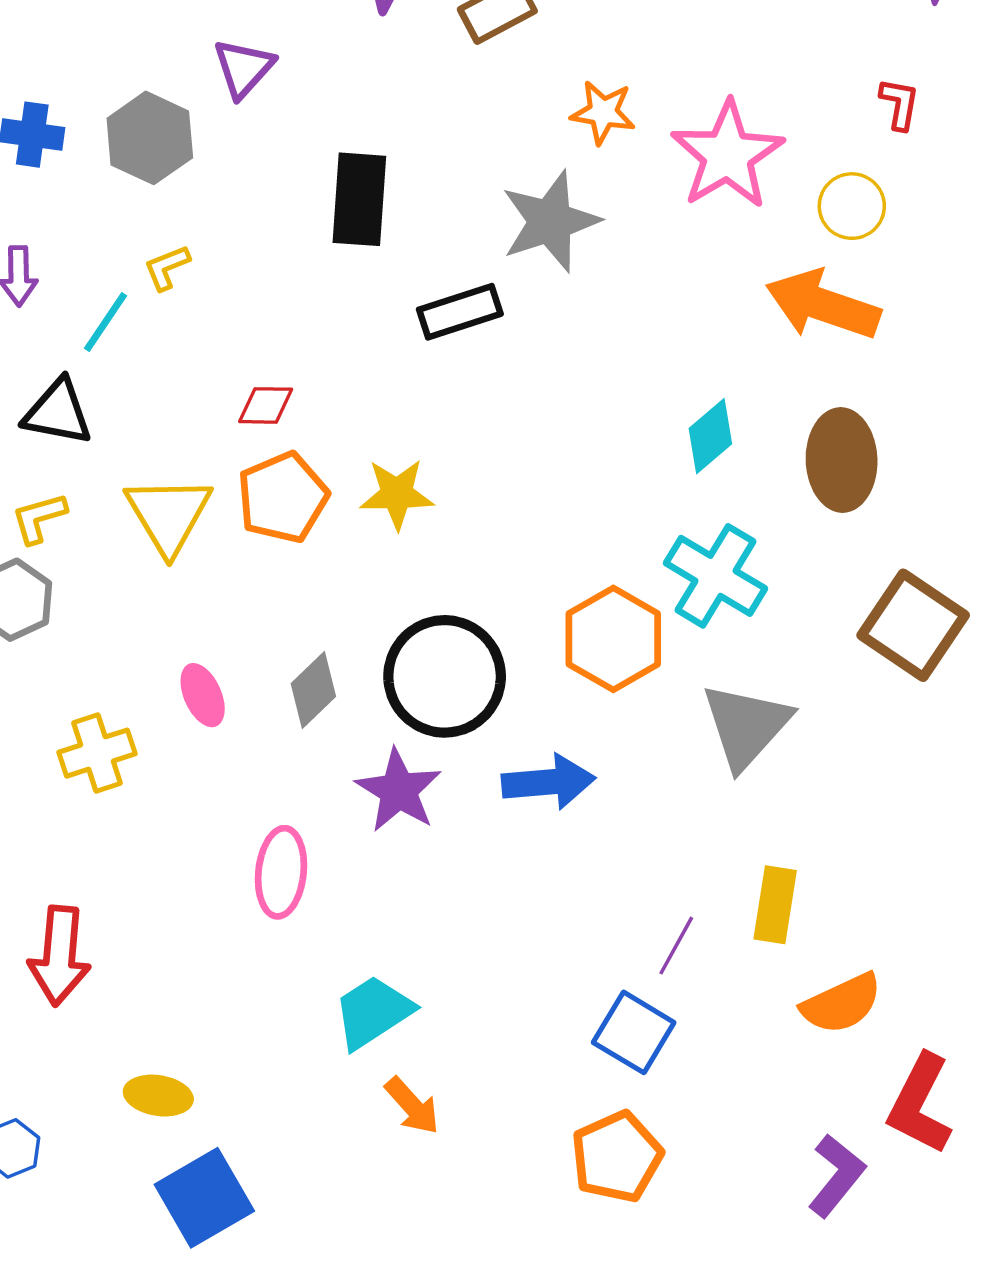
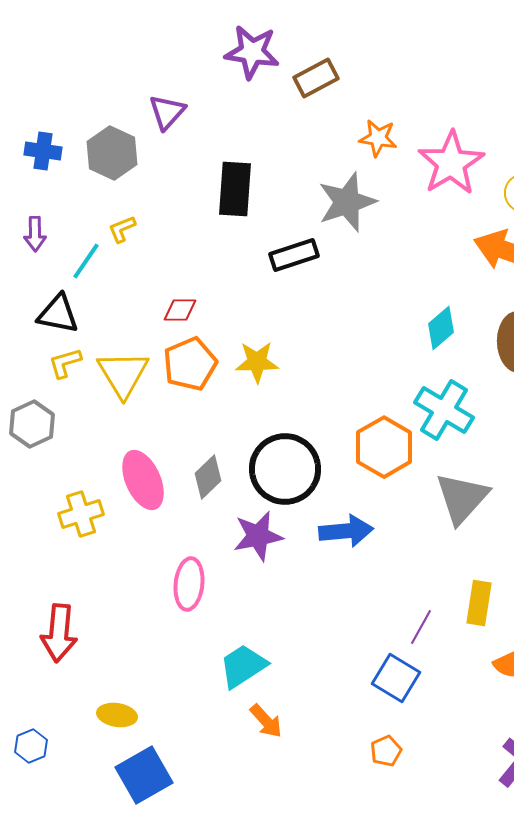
yellow L-shape: (39, 518) -> (65, 363), moved
pink ellipse: (203, 695) -> (143, 480), size x1.6
purple star: (399, 791) -> (258, 536), turned 30
orange pentagon: (617, 1157) -> (386, 751), size x0.6

